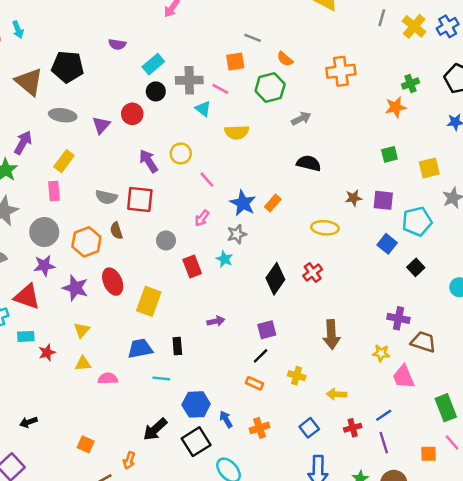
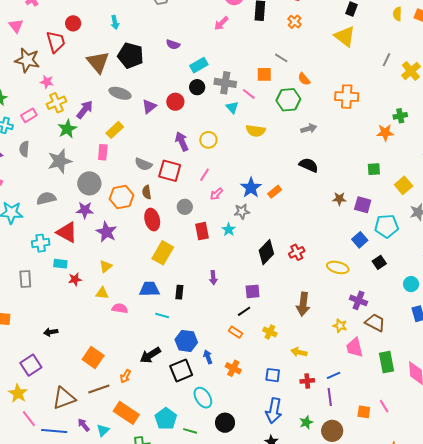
cyan arrow: (18, 30) -> (115, 22), moved
yellow square: (429, 168) -> (404, 185), turned -36
pink line: (207, 180) -> (204, 175), moved, turned 64
yellow ellipse: (325, 228) -> (338, 267), moved
red ellipse: (113, 282) -> (152, 220), moved
purple arrow: (216, 321) -> (213, 278), turned 88
green rectangle: (446, 408) -> (387, 362), moved
orange cross: (259, 428) -> (233, 368), turned 35
blue square: (309, 428) -> (273, 375), turned 35
orange square: (86, 444) -> (93, 358), size x1.5

